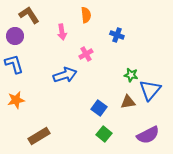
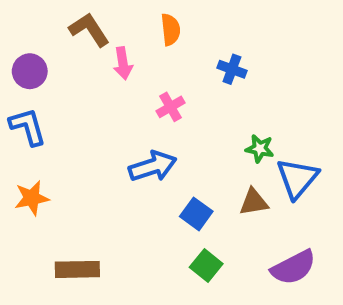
brown L-shape: (29, 15) -> (89, 30), moved
blue arrow: (65, 75) -> (153, 166), moved
brown rectangle: (39, 136) -> (77, 269), turned 30

